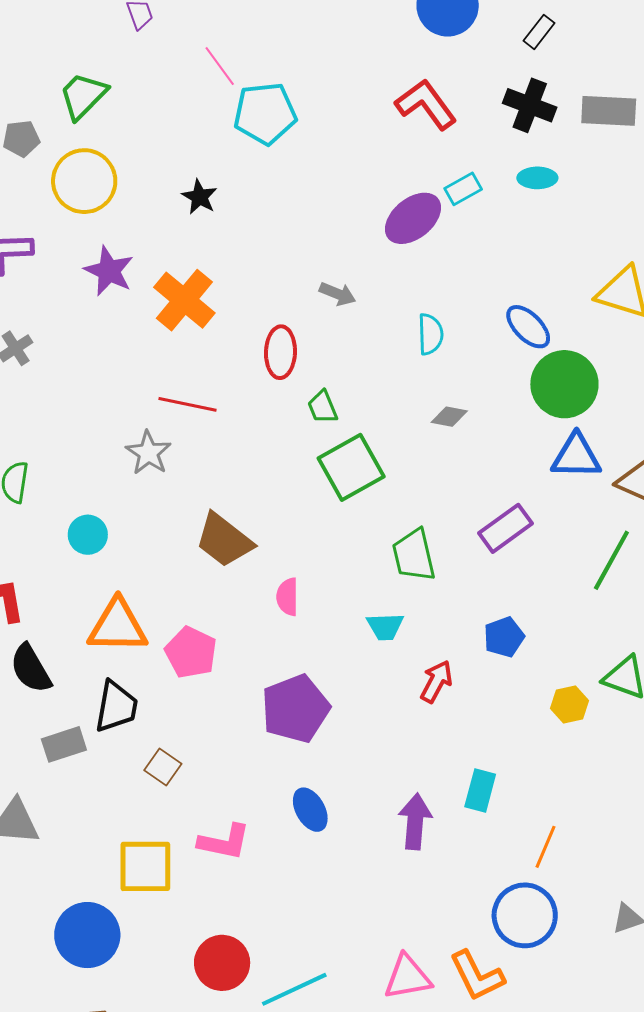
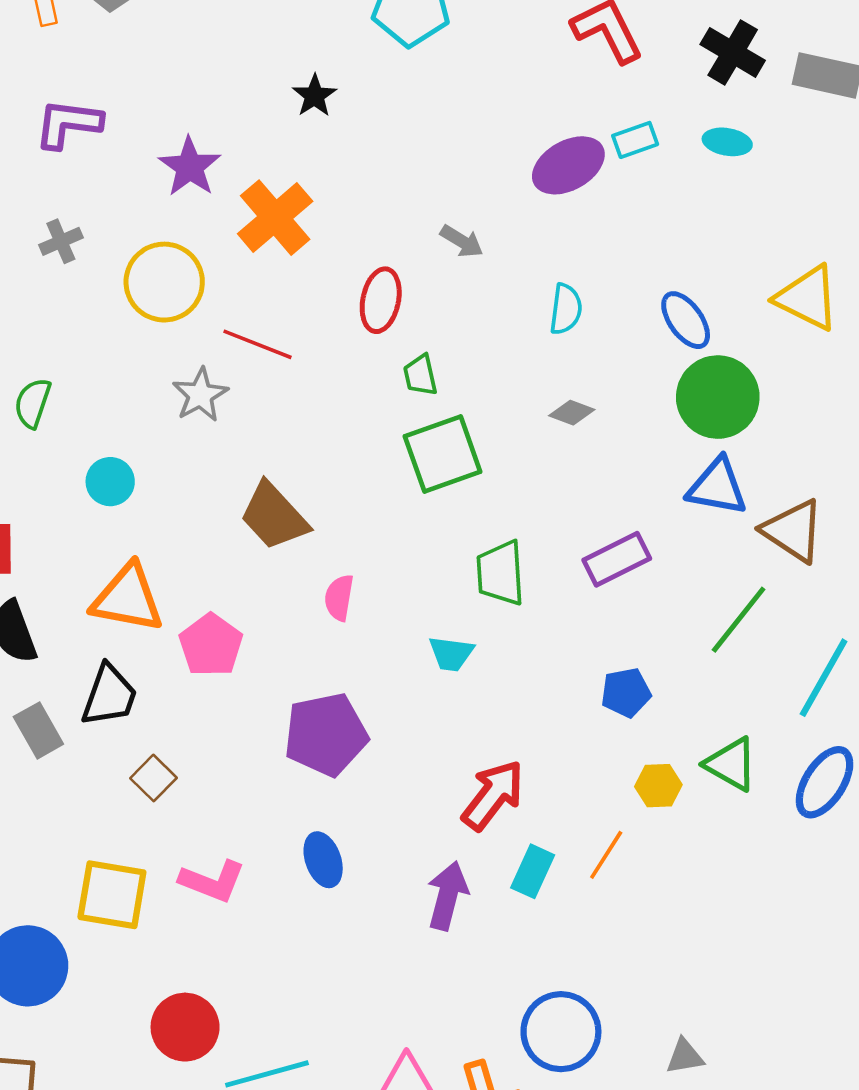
yellow circle: (84, 181) -> (164, 282), moved
blue pentagon: (504, 637) -> (626, 693), moved
red arrow: (436, 681) -> (493, 795), moved, size x1.4
gray rectangle: (64, 744) -> (38, 730), turned 69
orange line: (546, 847) -> (606, 855), moved

